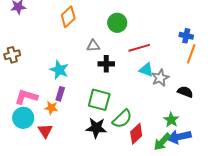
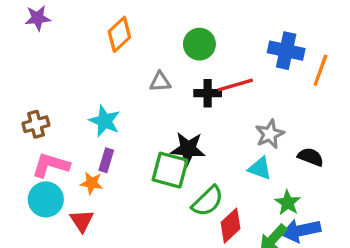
blue cross: (186, 36) -> (286, 51), moved, size x1.5
orange line: (191, 54) -> (320, 70), moved
brown cross: (12, 55) -> (36, 124), moved
black cross: (106, 64) -> (208, 93), moved
cyan triangle: (146, 70) -> (260, 168), moved
black star: (96, 128) -> (188, 149), moved

